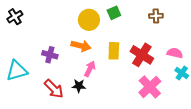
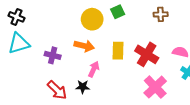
black cross: (15, 17) -> (16, 17), turned -35
cyan triangle: (17, 71) -> (19, 43), moved

